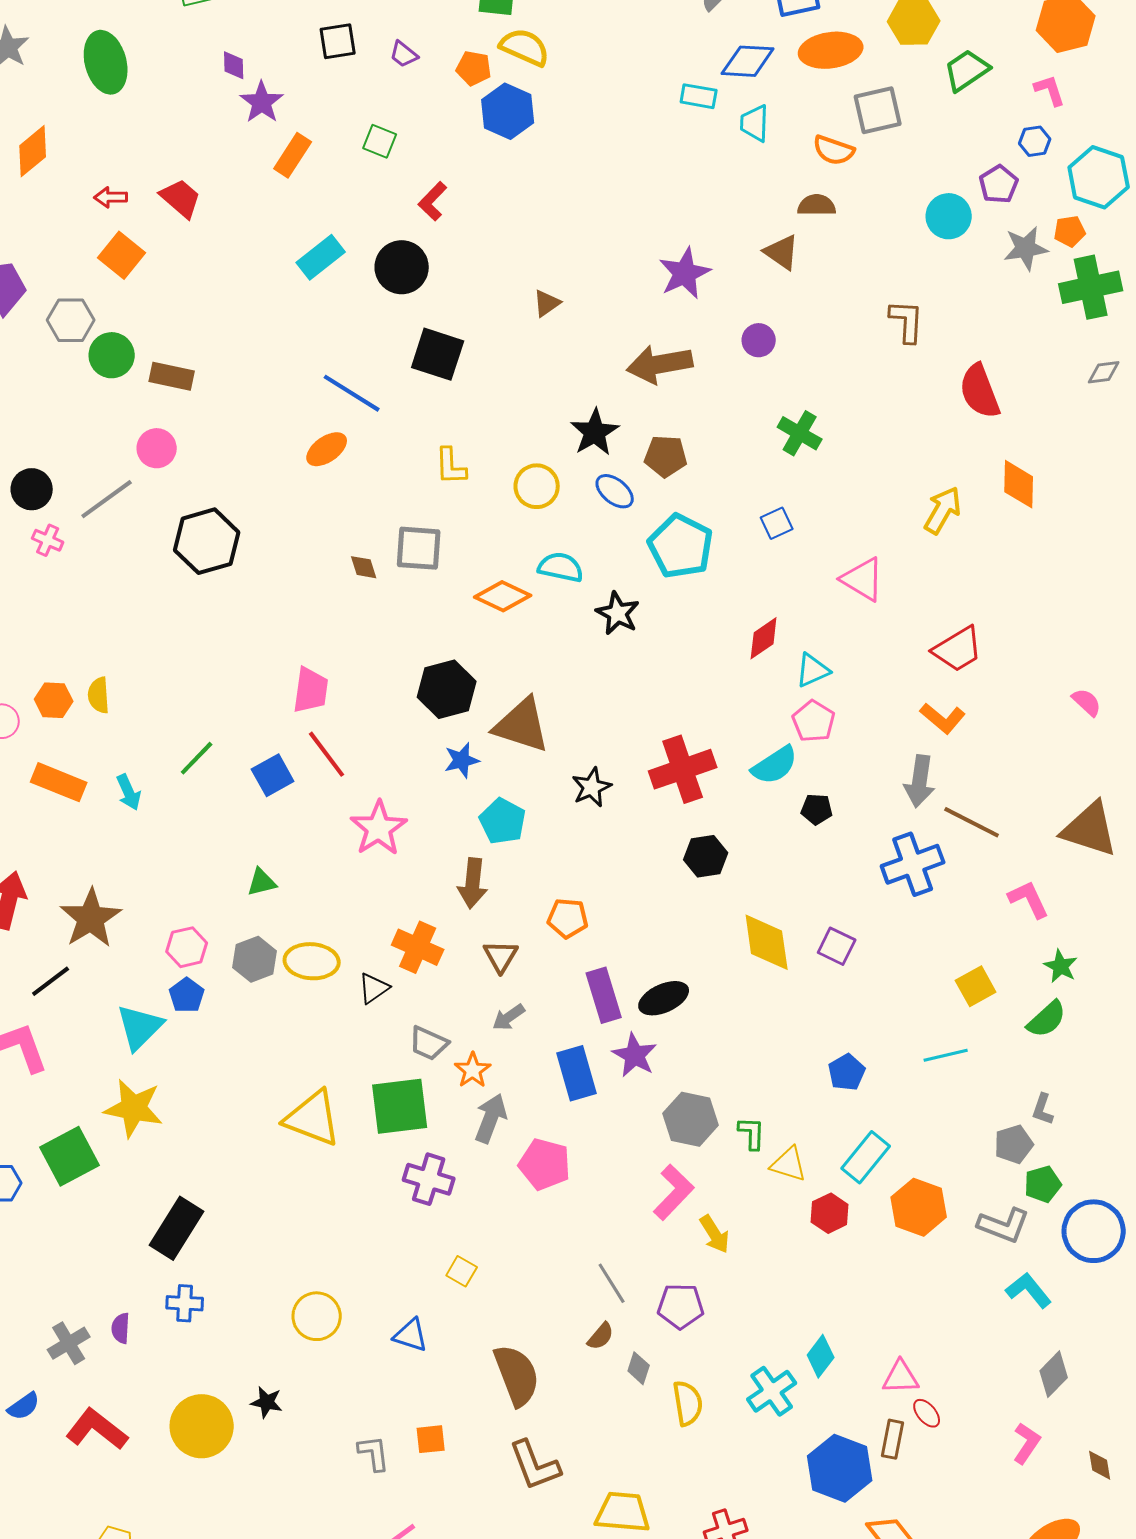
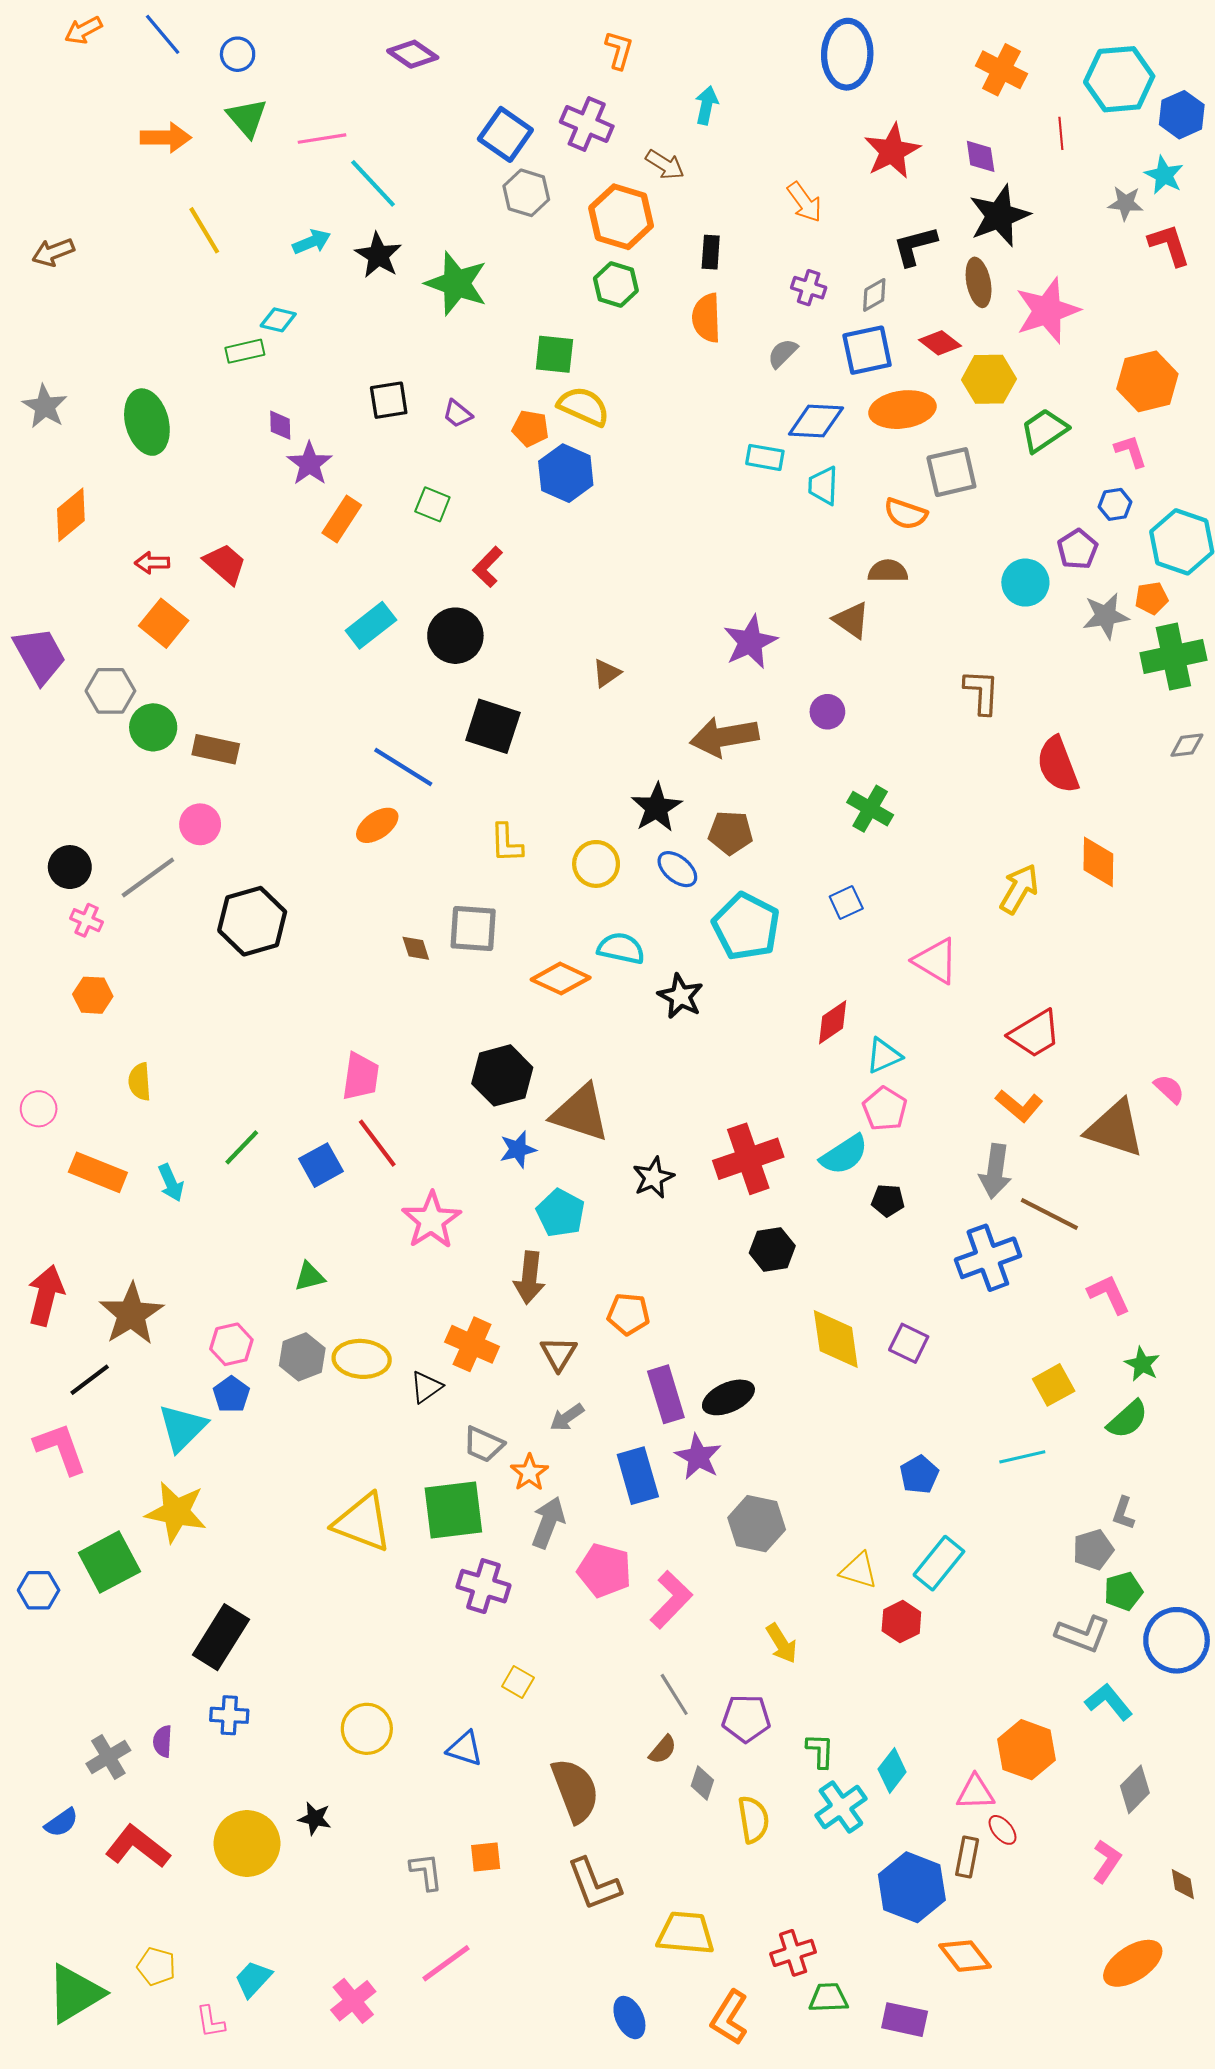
orange hexagon: (54, 700) -> (93, 995), moved
brown triangle: (1090, 829) -> (1115, 1129), moved
green L-shape: (752, 1133) -> (820, 1751), moved
pink L-shape: (674, 1192) -> (671, 1600), moved
orange hexagon: (919, 1207) -> (1026, 1750), moved

